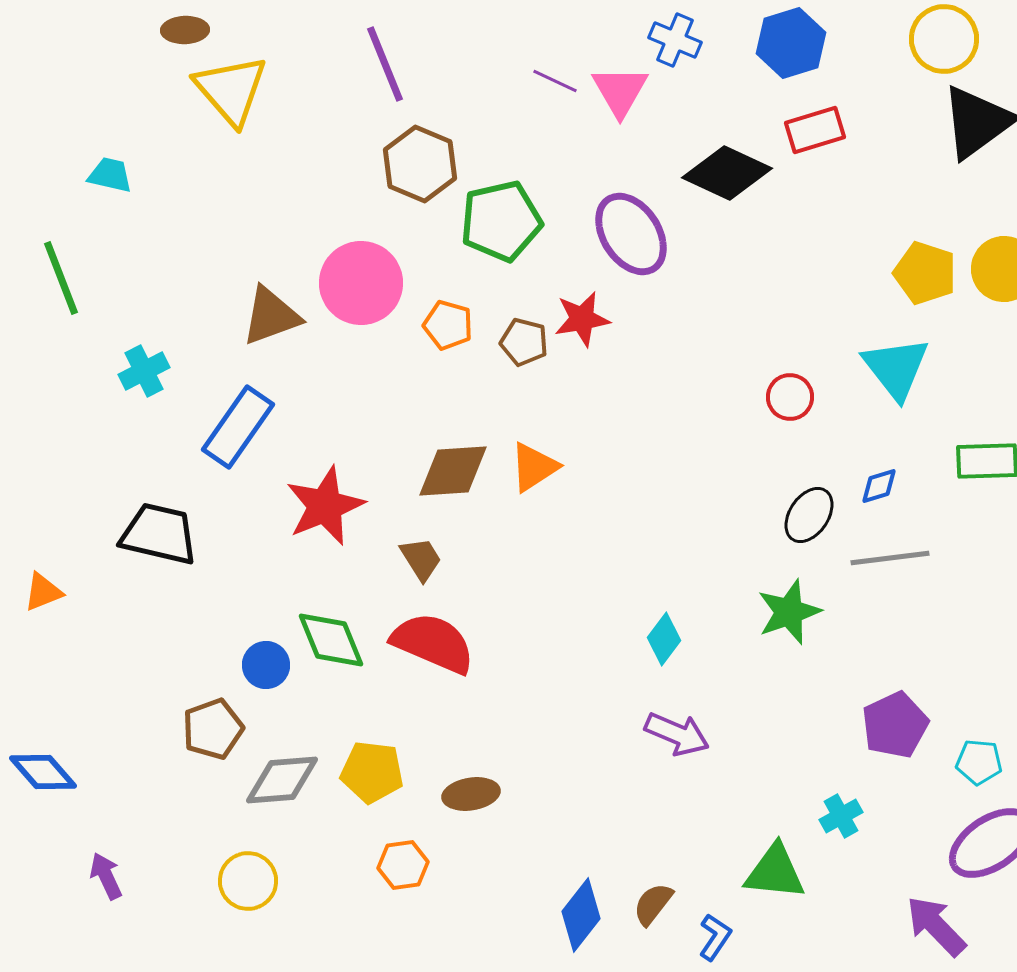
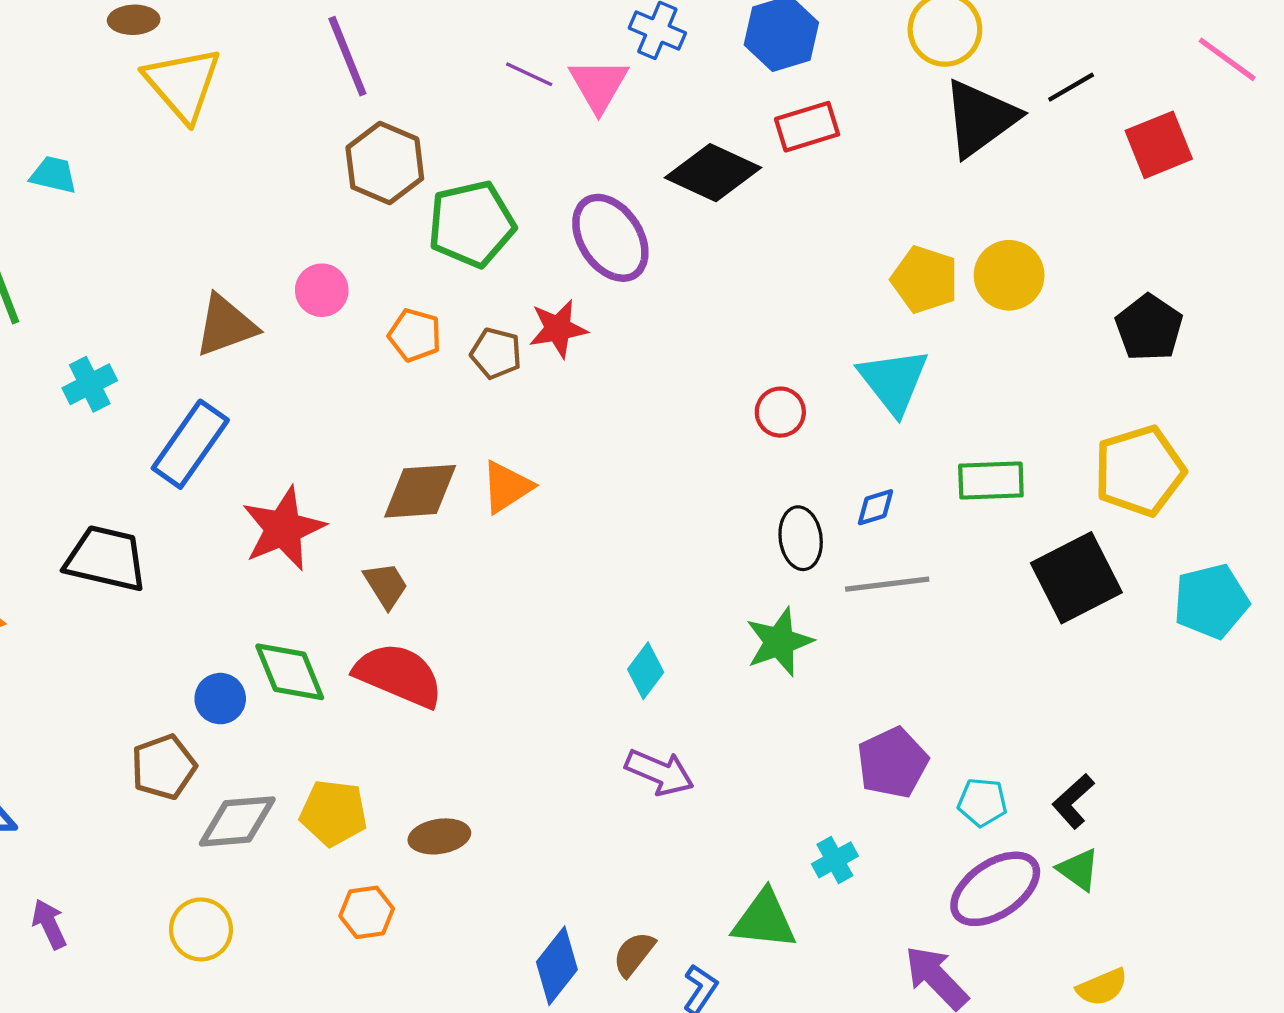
pink circle: (361, 283) -> (322, 290), size x0.6
black ellipse: (809, 515) -> (801, 538), turned -42

